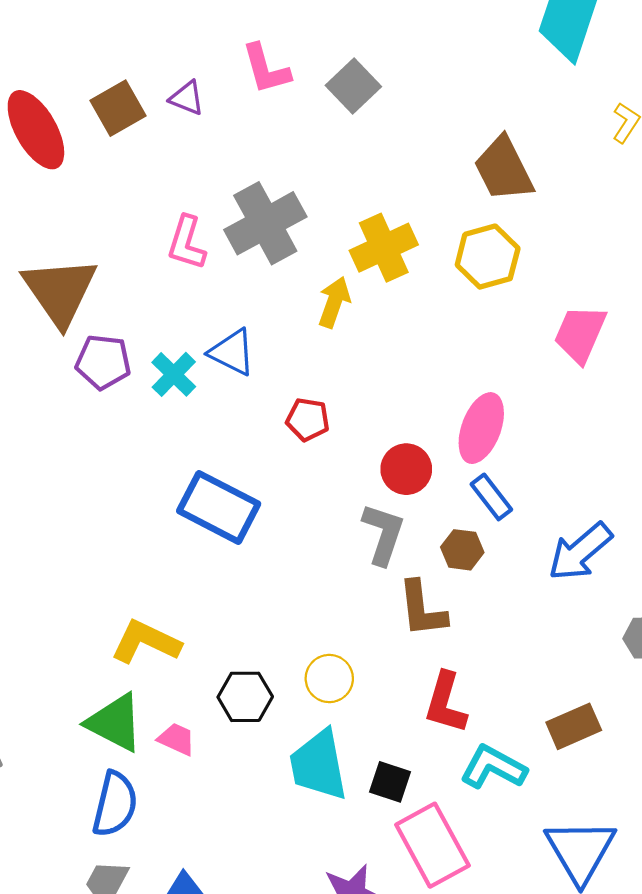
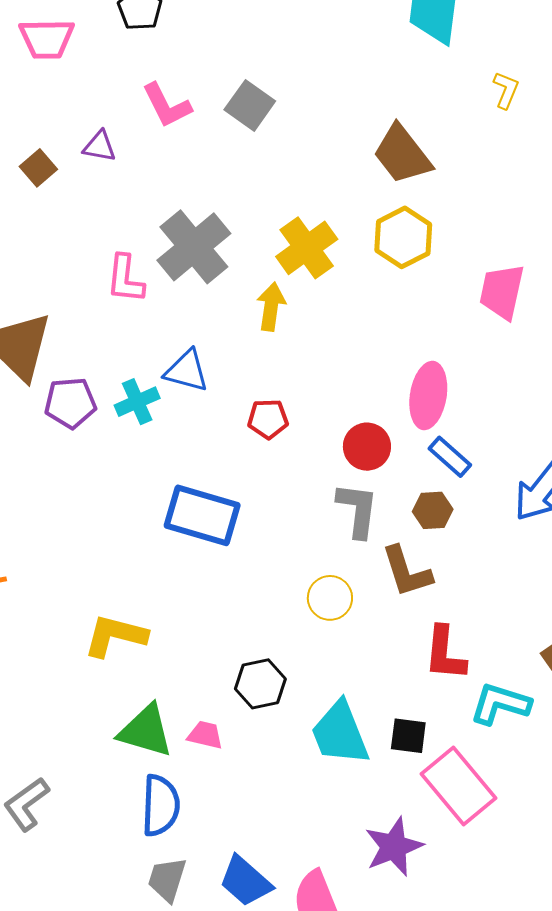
brown square: (118, 108) -> (38, 168), size x0.7
cyan cross: (174, 374) -> (137, 402), turned 33
yellow L-shape: (146, 642) -> (115, 636), moved
yellow circle: (329, 679) -> (330, 598), moved

